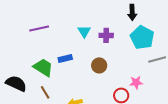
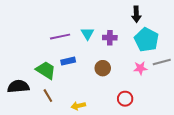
purple line: (39, 28) -> (60, 37), moved
pink star: (136, 82) -> (140, 68), moved
black semicircle: (16, 83) -> (18, 86), turned -30

